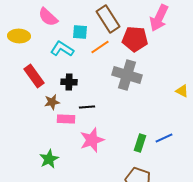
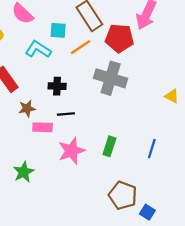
black cross: (69, 82) -> (57, 86), moved
blue line: (164, 138) -> (152, 149), turned -48
green rectangle: (140, 143) -> (109, 146), moved

